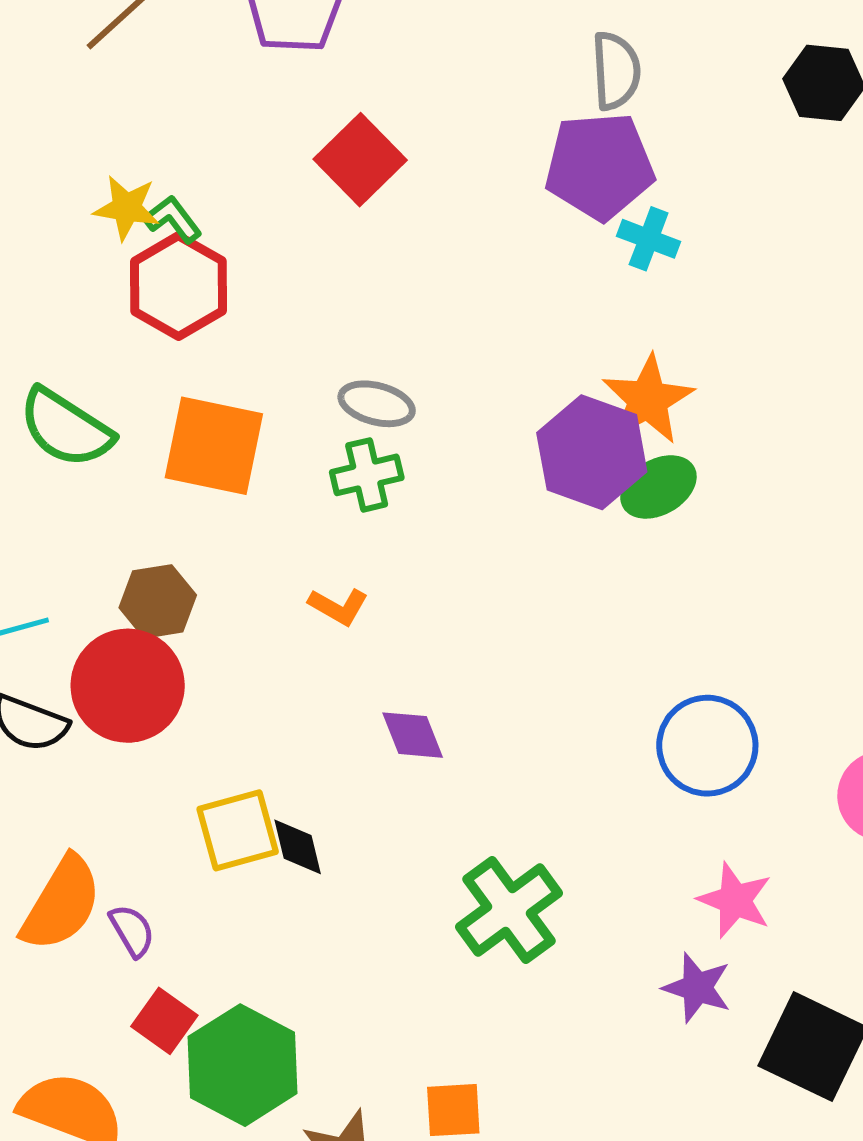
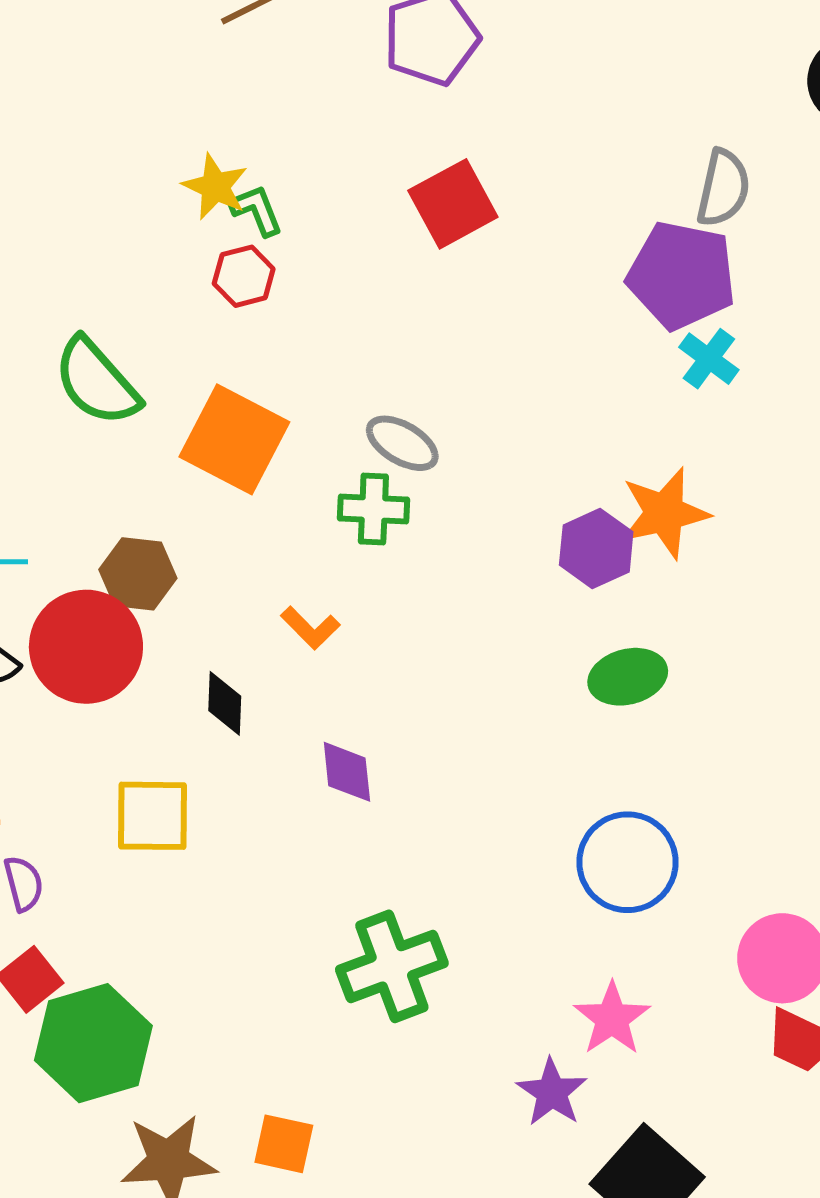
red hexagon: (178, 286) -> (244, 276), size x0.6
purple hexagon: (592, 452) -> (596, 548), size x0.7
green ellipse: (658, 487) -> (628, 677), moved
black diamond: (298, 847) -> (225, 703), moved

